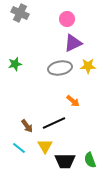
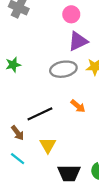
black line: (54, 123) -> (40, 114), moved
brown arrow: (27, 126) -> (18, 133), moved
yellow triangle: (45, 146) -> (48, 145), moved

